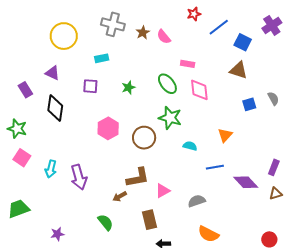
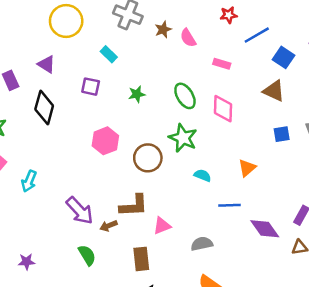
cyan rectangle: (102, 58) -> (109, 54), turned 48
pink rectangle: (188, 64) -> (222, 64), moved
purple arrow: (79, 177) -> (80, 211), moved, turned -35

